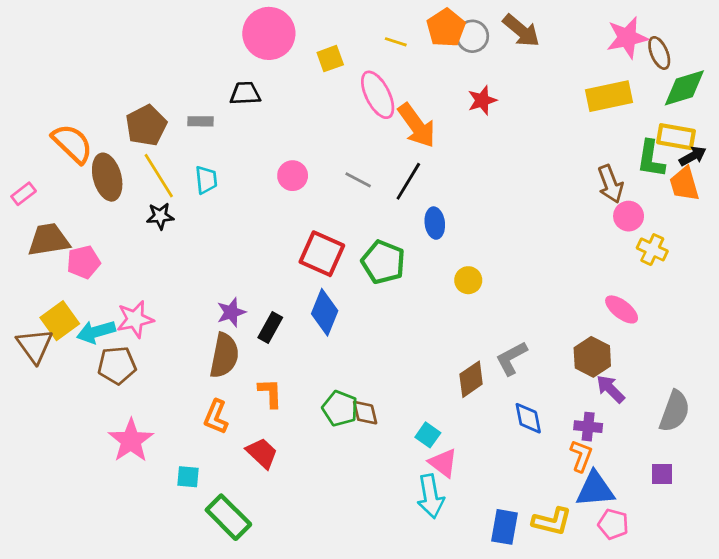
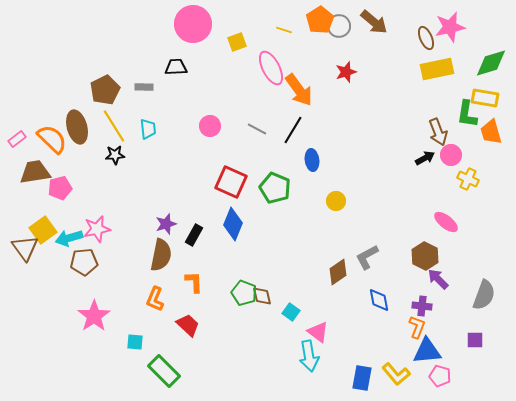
brown ellipse: (659, 53) -> (426, 38), moved
orange semicircle: (72, 144) -> (52, 139), moved
black arrow: (693, 156) -> (425, 158), moved
cyan square: (428, 435) -> (291, 312), moved
yellow L-shape: (552, 521) -> (396, 374), turned 36

